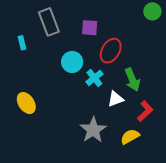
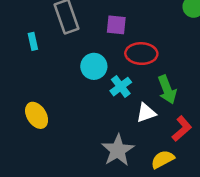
red ellipse: (111, 51) -> (141, 54), turned 60

